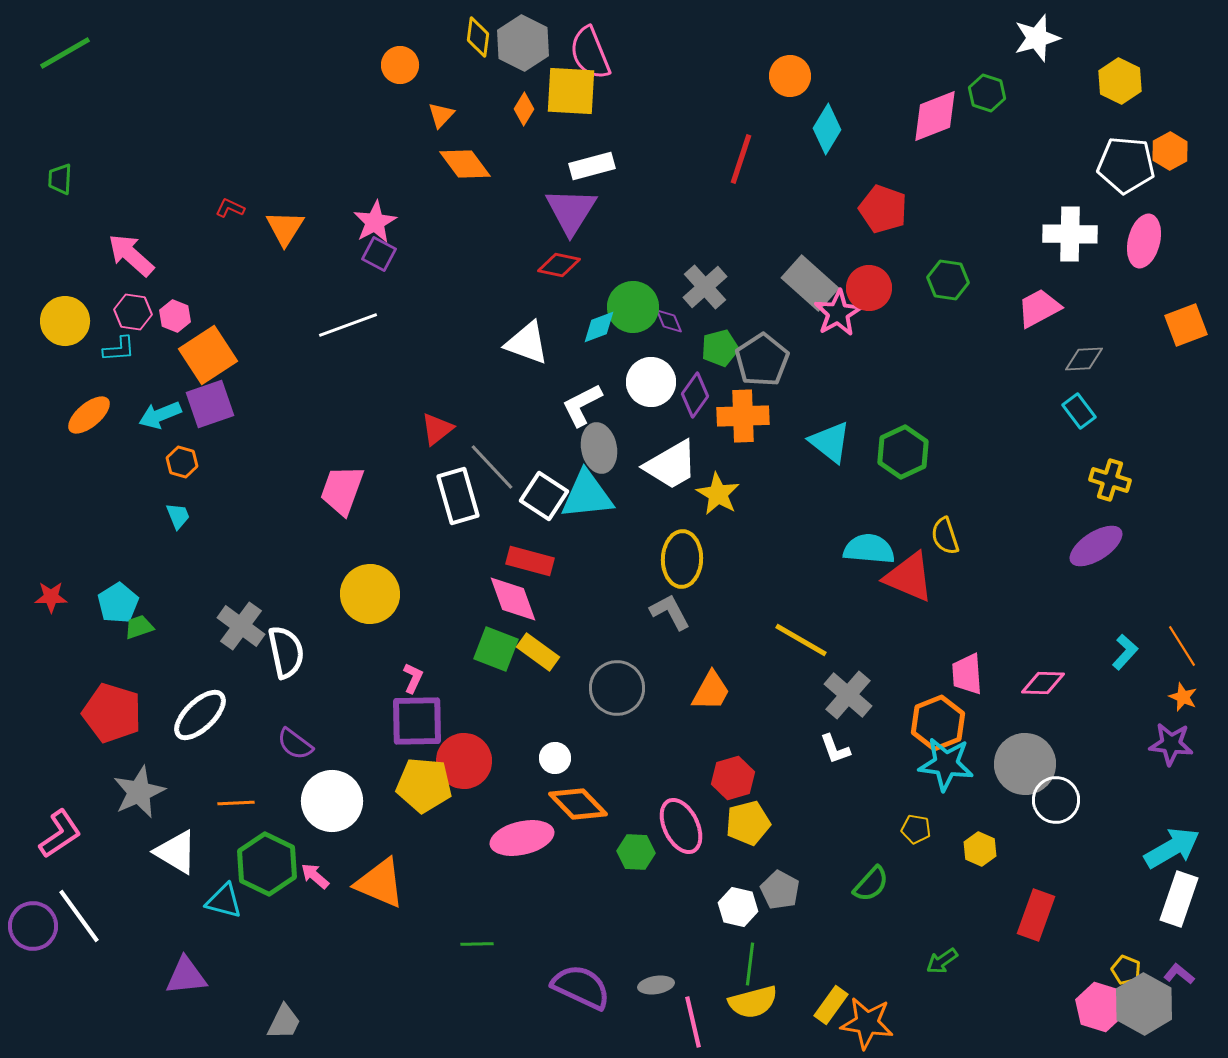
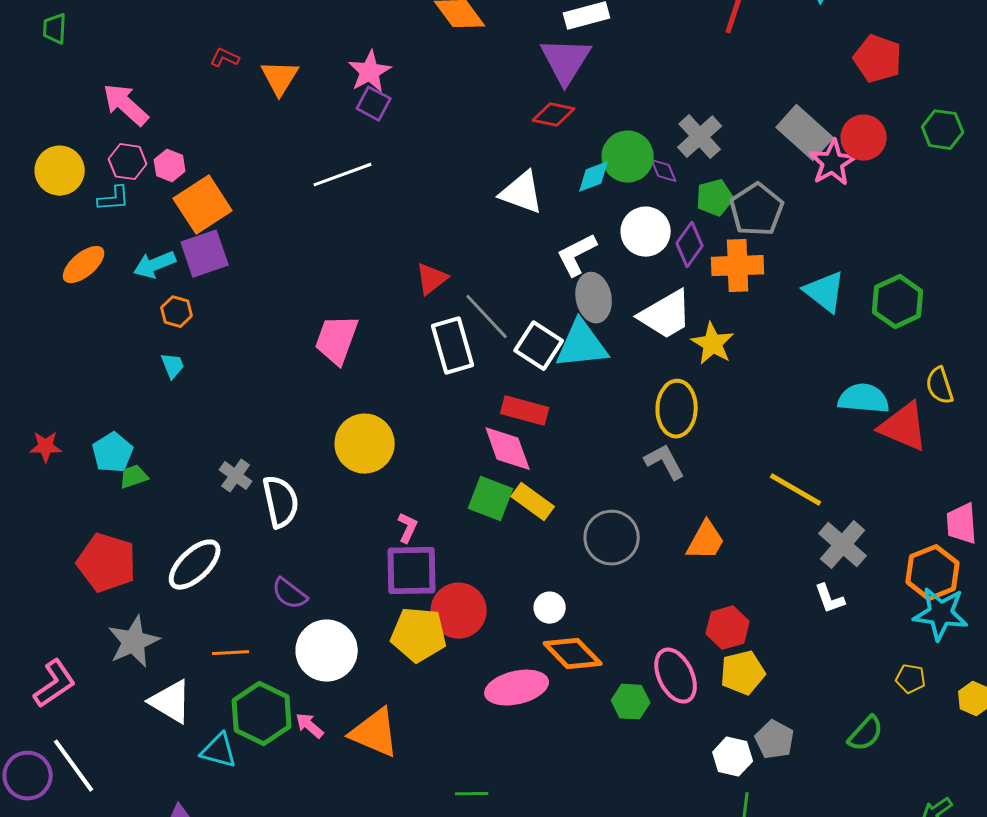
gray cross: (241, 626) -> (236, 476), size x0.7

